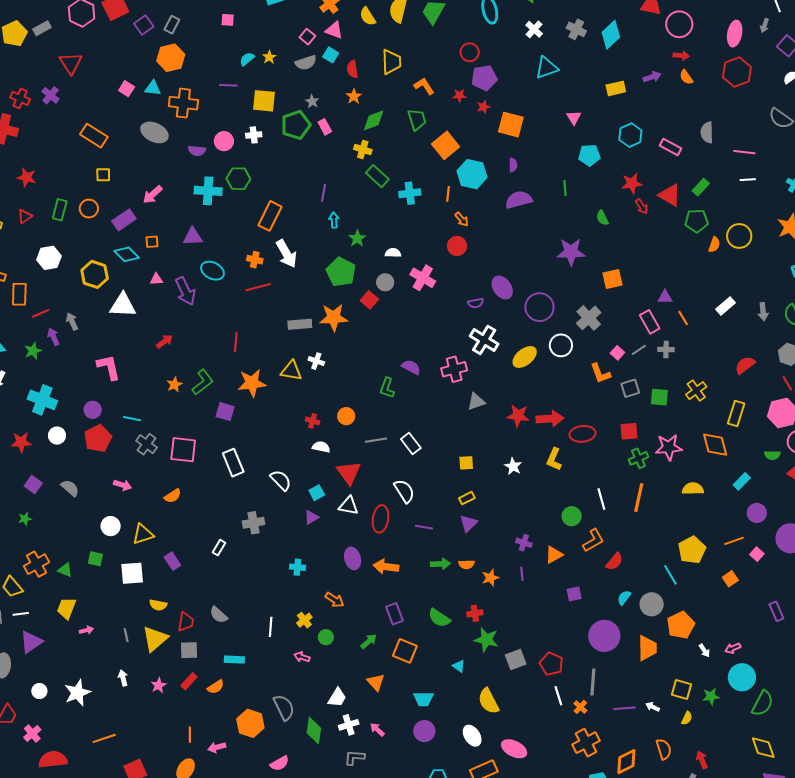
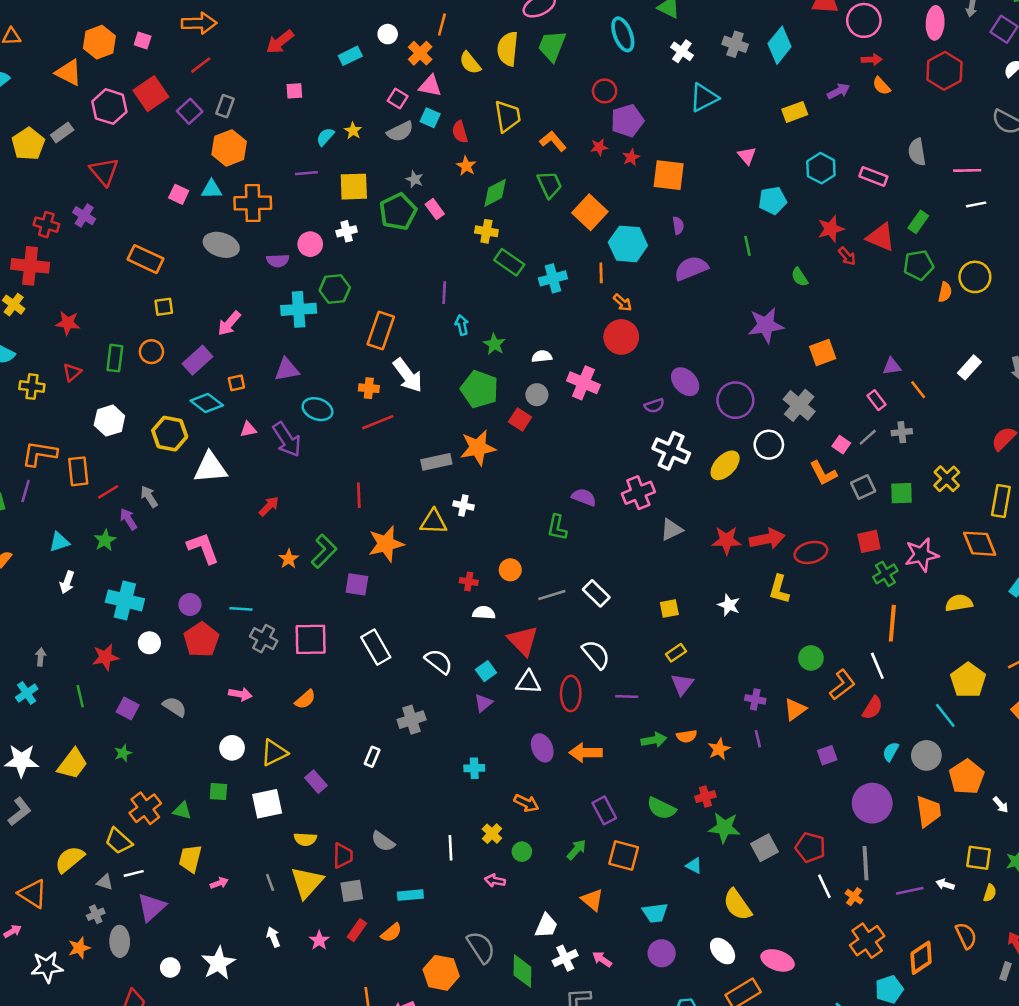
red circle: (457, 246) -> (621, 337), size x1.4
pink rectangle: (650, 322) -> (876, 400), size x0.7
white line: (601, 499) -> (877, 666), moved

